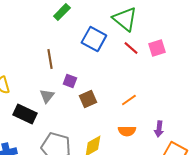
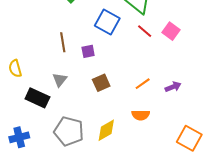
pink square: (157, 48) -> (171, 31), turned -36
purple square: (70, 81) -> (88, 51), moved, turned -32
purple arrow: (159, 129) -> (173, 87), moved, turned -119

